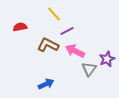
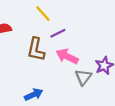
brown L-shape: (48, 45) -> (36, 49), turned -105

